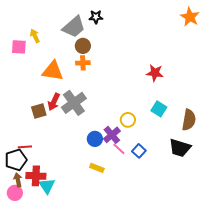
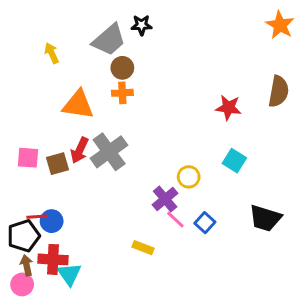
pink square: (19, 47) -> (28, 158), moved
brown semicircle: (189, 120) -> (279, 91), moved
blue circle: (95, 139) -> (52, 221), moved

